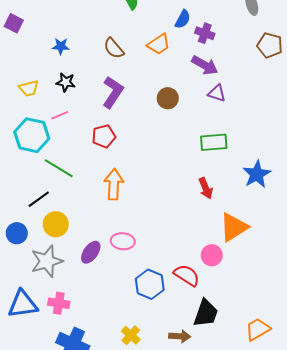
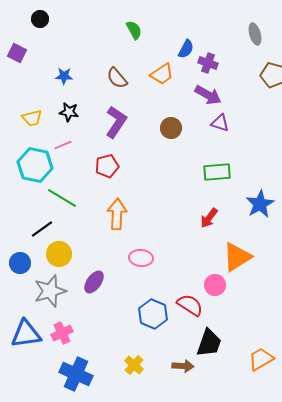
red arrow: (206, 188) -> (209, 218), turned 60
pink ellipse: (123, 241) -> (141, 258), moved
pink cross: (59, 303) -> (62, 333), turned -35

